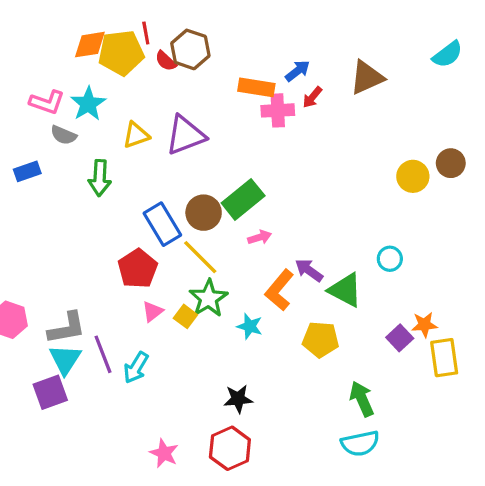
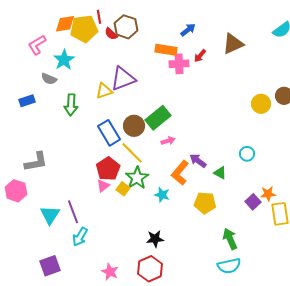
blue arrow: (297, 71) -> (188, 30), moved
pink L-shape: (47, 102) -> (37, 45), moved, turned 130
yellow triangle: (136, 135) -> (104, 91), moved
red pentagon: (138, 269) -> (108, 169), moved
green triangle: (345, 290) -> (220, 173), size x0.6
gray L-shape: (67, 328) -> (36, 162), moved
cyan arrow: (136, 368) -> (80, 237), moved
purple square: (50, 392) -> (50, 266), moved

